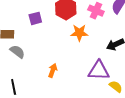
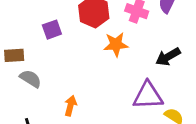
orange arrow: (53, 70) -> (70, 106), moved

